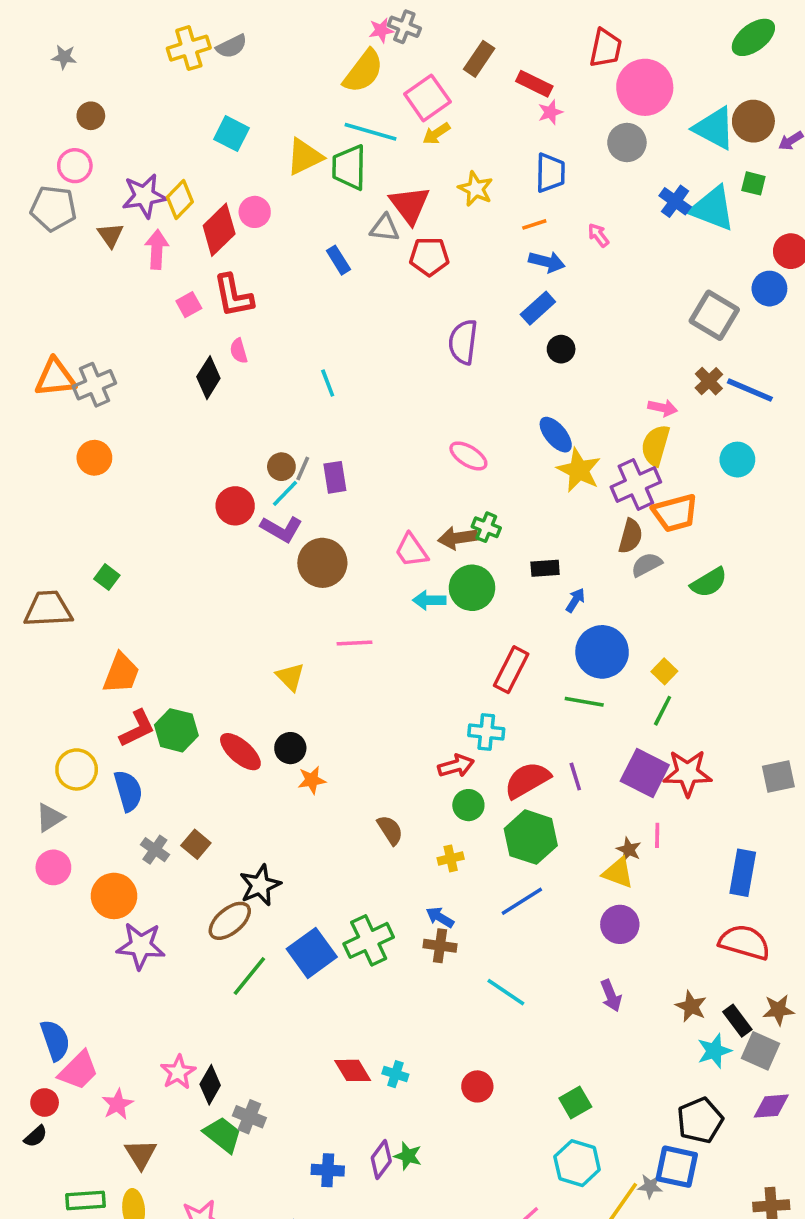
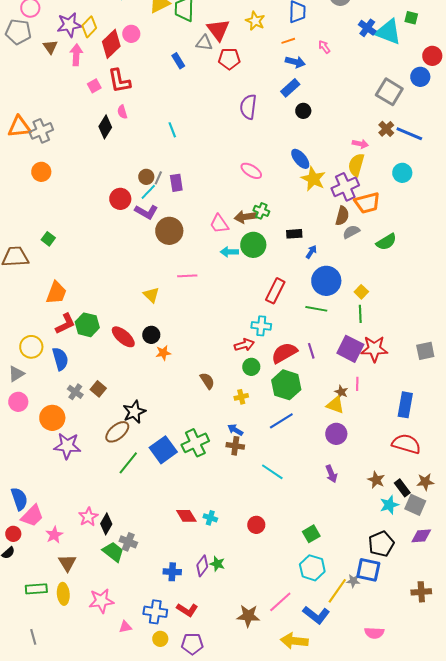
green line: (663, 711) -> (360, 314), turned -30

